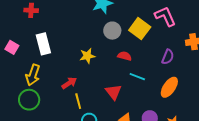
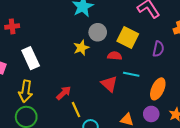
yellow square: (140, 29) -> (128, 37), moved
yellow star: (87, 56) -> (81, 48), moved
orange ellipse: (169, 87) -> (158, 89), moved
red triangle: (113, 92) -> (109, 84), moved

